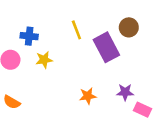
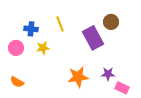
yellow line: (76, 30) -> (60, 24), moved
orange star: (88, 96) -> (78, 77), size x1.5

